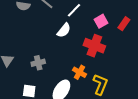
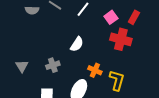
white semicircle: (64, 30) -> (77, 44), moved
red cross: (94, 46) -> (121, 39), moved

